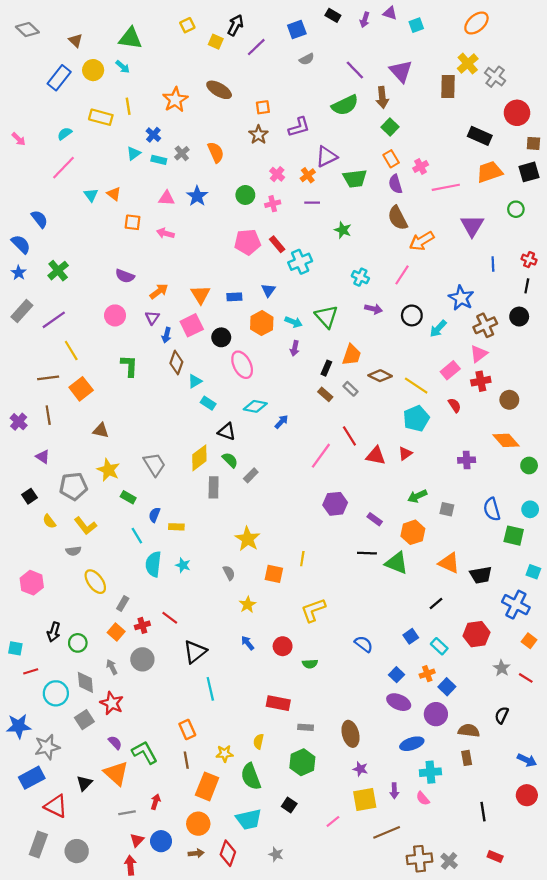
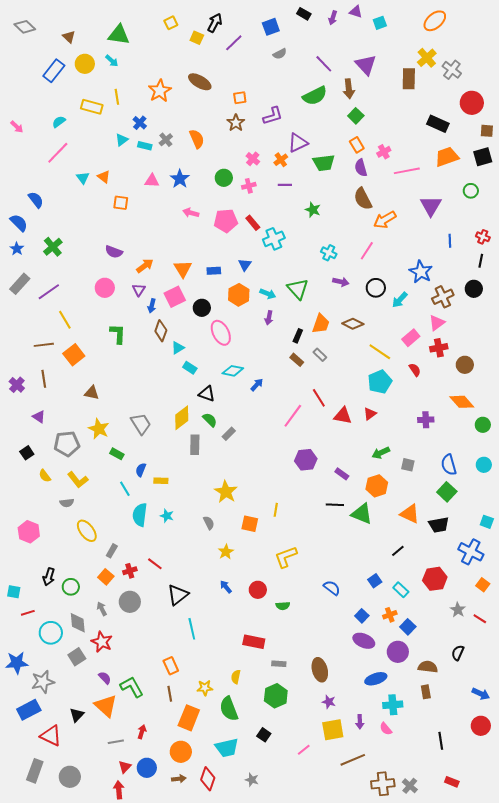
pink arrow: (165, 233) -> (191, 213), moved
brown diamond: (380, 376) -> (353, 324), moved
green square: (514, 536) -> (447, 492), moved, turned 30

